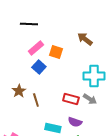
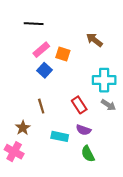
brown star: (19, 91) -> (23, 128), moved
red rectangle: (71, 99) -> (79, 105), turned 42
gray arrow: (90, 99) -> (108, 105), moved

